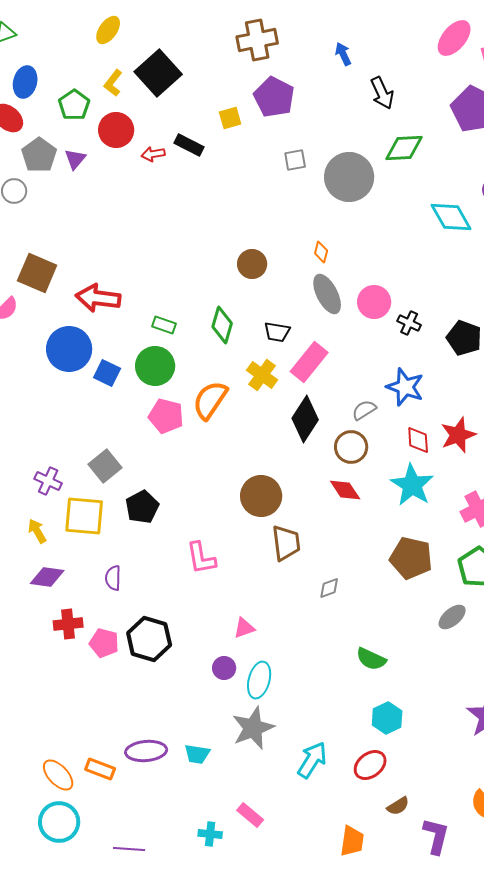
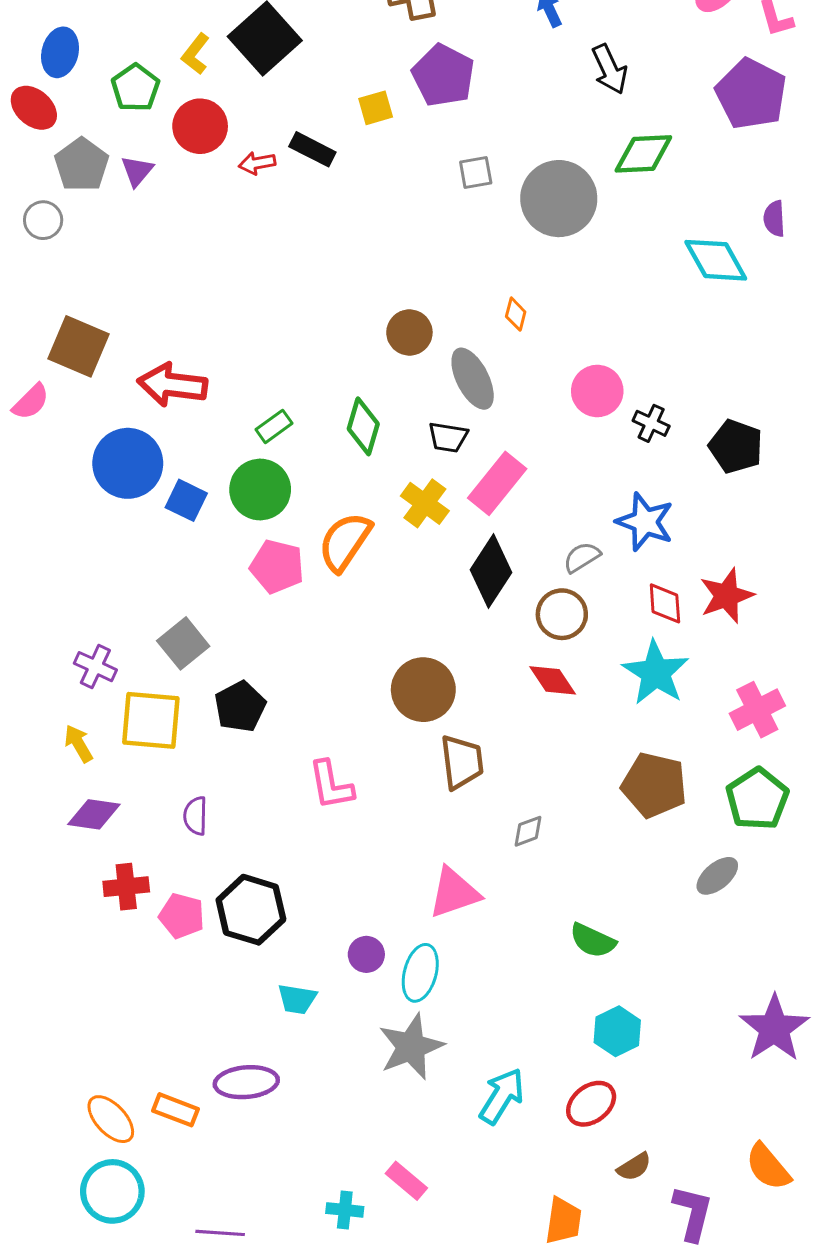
gray ellipse: (327, 294) -> (473, 379), moved
green rectangle: (164, 325) -> (274, 426), turned -55
pink triangle: (244, 628) -> (454, 893), moved, size x1.6
cyan trapezoid: (197, 754) -> (297, 999), moved

